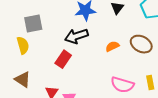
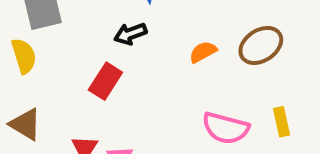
black arrow: (76, 36) -> (130, 34), size x0.7
brown ellipse: (141, 44) -> (261, 45), turned -60

